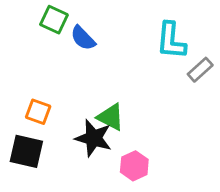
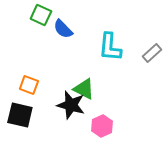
cyan L-shape: (171, 41) -> (110, 47), moved

